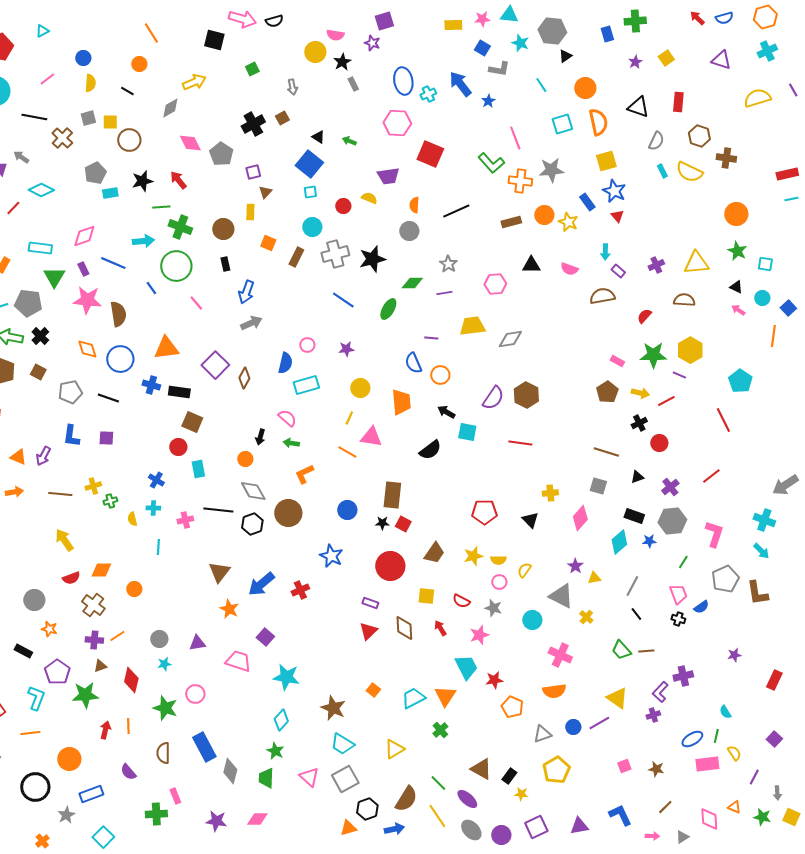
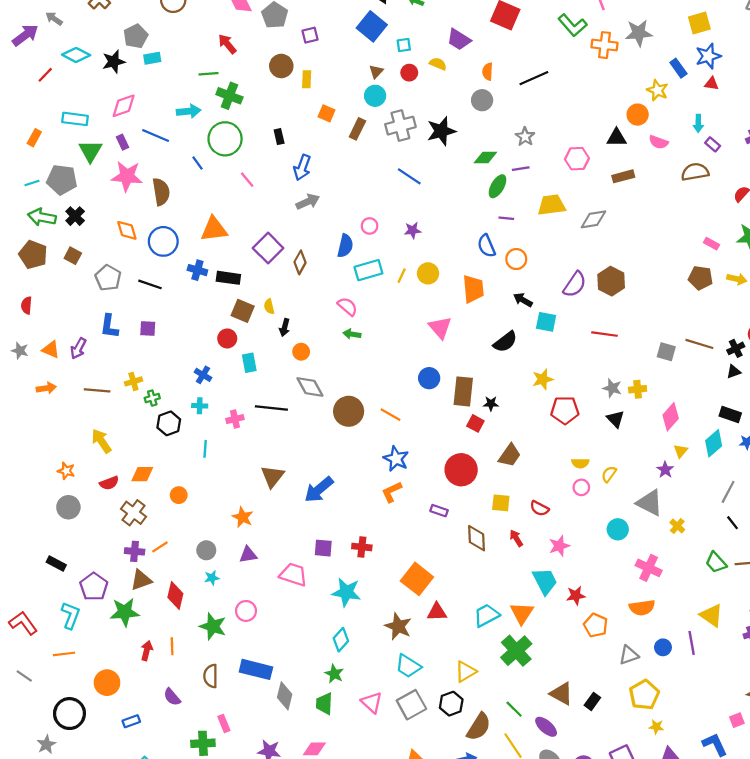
purple trapezoid: (388, 176) -> (459, 40), turned 40
black star: (142, 181) -> (114, 62), moved
blue star: (614, 191) -> (708, 56), turned 30
brown triangle: (265, 192) -> (376, 72), moved
cyan square: (310, 192) -> (404, 45), moved
orange circle: (544, 215) -> (638, 115), moved
red triangle: (617, 216) -> (712, 84), turned -40
brown rectangle: (511, 222) -> (623, 176), moved
brown circle: (223, 229) -> (281, 66), moved
green ellipse: (388, 309) -> (497, 186), moved
gray pentagon: (70, 392) -> (108, 278), turned -30
brown pentagon: (607, 392) -> (700, 278), turned -30
yellow line: (349, 418) -> (402, 276), moved
black cross: (639, 423) -> (736, 348), moved
black arrow: (260, 437) -> (285, 327), moved
pink triangle: (371, 437) -> (440, 327), turned 40
orange line: (347, 452) -> (390, 415), moved
orange L-shape: (304, 474) -> (392, 492), moved
gray square: (598, 486) -> (666, 352), moved
blue circle: (347, 510) -> (429, 378), moved
yellow semicircle: (132, 519) -> (269, 306), moved
black star: (382, 523) -> (491, 404), moved
black hexagon: (252, 524) -> (169, 423), moved
yellow star: (473, 556) -> (543, 379), moved
yellow triangle: (594, 578) -> (681, 451), moved, turned -40
red cross: (300, 590) -> (362, 547), moved, turned 30
gray star: (493, 608) -> (612, 388), moved
orange star: (229, 609) -> (243, 517), moved
orange star: (49, 629) -> (66, 471), moved
red triangle: (368, 631) -> (437, 612), moved, turned 42
purple square: (265, 637) -> (323, 548), turned -36
brown triangle: (100, 666) -> (141, 580), size x1.5
orange square: (373, 690) -> (417, 579), moved, size x2.0
purple line: (599, 723) -> (692, 643), turned -70
green cross: (440, 730) -> (516, 651), size x1.8
blue rectangle: (204, 747) -> (256, 669), turned -48
pink square: (624, 766) -> (737, 720), moved
blue rectangle: (91, 794) -> (131, 721), size x0.7
yellow star: (521, 794) -> (656, 727), moved
black hexagon: (367, 809) -> (451, 704), moved
gray star: (66, 815) -> (46, 744), moved

